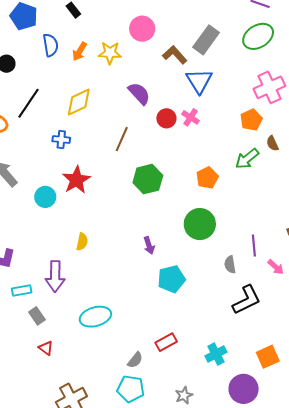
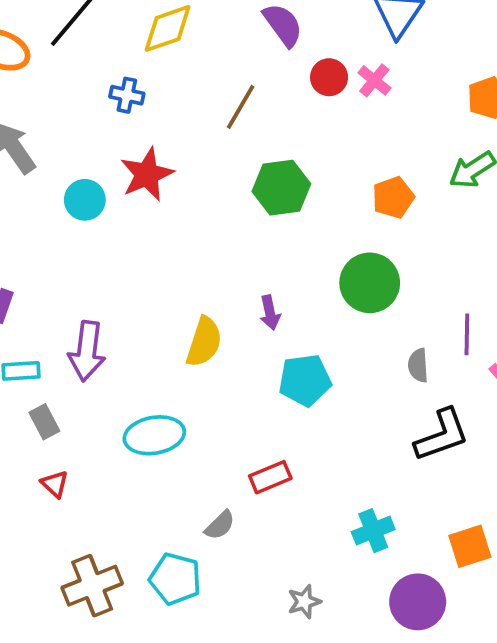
yellow semicircle: (82, 242) -> (204, 342), moved, size x1.5
red rectangle: (166, 342) -> (270, 477), moved
cyan pentagon: (131, 389) -> (175, 579), moved

